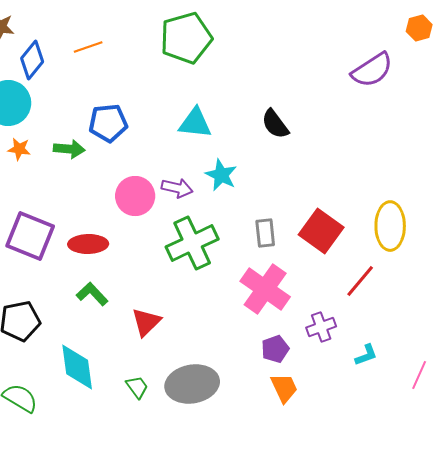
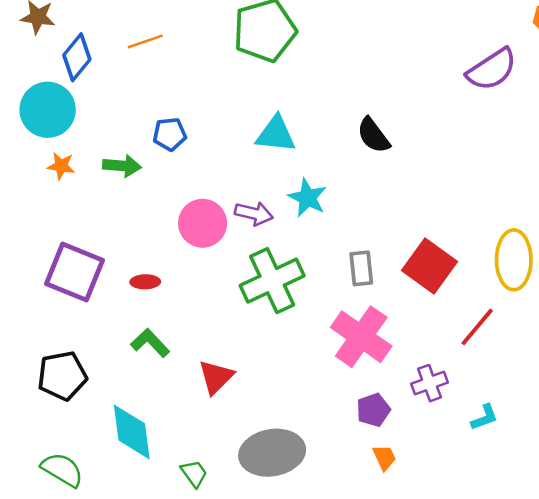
blue pentagon: (108, 123) -> (170, 134), size x0.7
red ellipse: (88, 244) -> (145, 282), size x0.6
green trapezoid: (137, 387) -> (194, 473), moved
orange trapezoid: (284, 388) -> (384, 458), size x0.7

